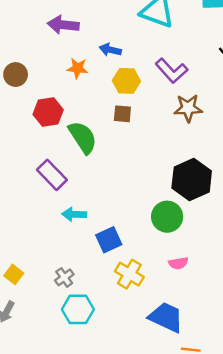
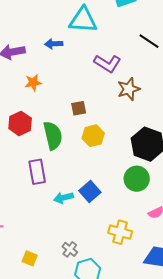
blue arrow: (110, 50) -> (54, 44), moved
yellow hexagon: (126, 81) -> (93, 136), moved
green semicircle: (83, 137) -> (53, 136), turned 36
purple rectangle: (52, 175) -> (37, 172), turned 50
blue square: (109, 240) -> (90, 191), moved

